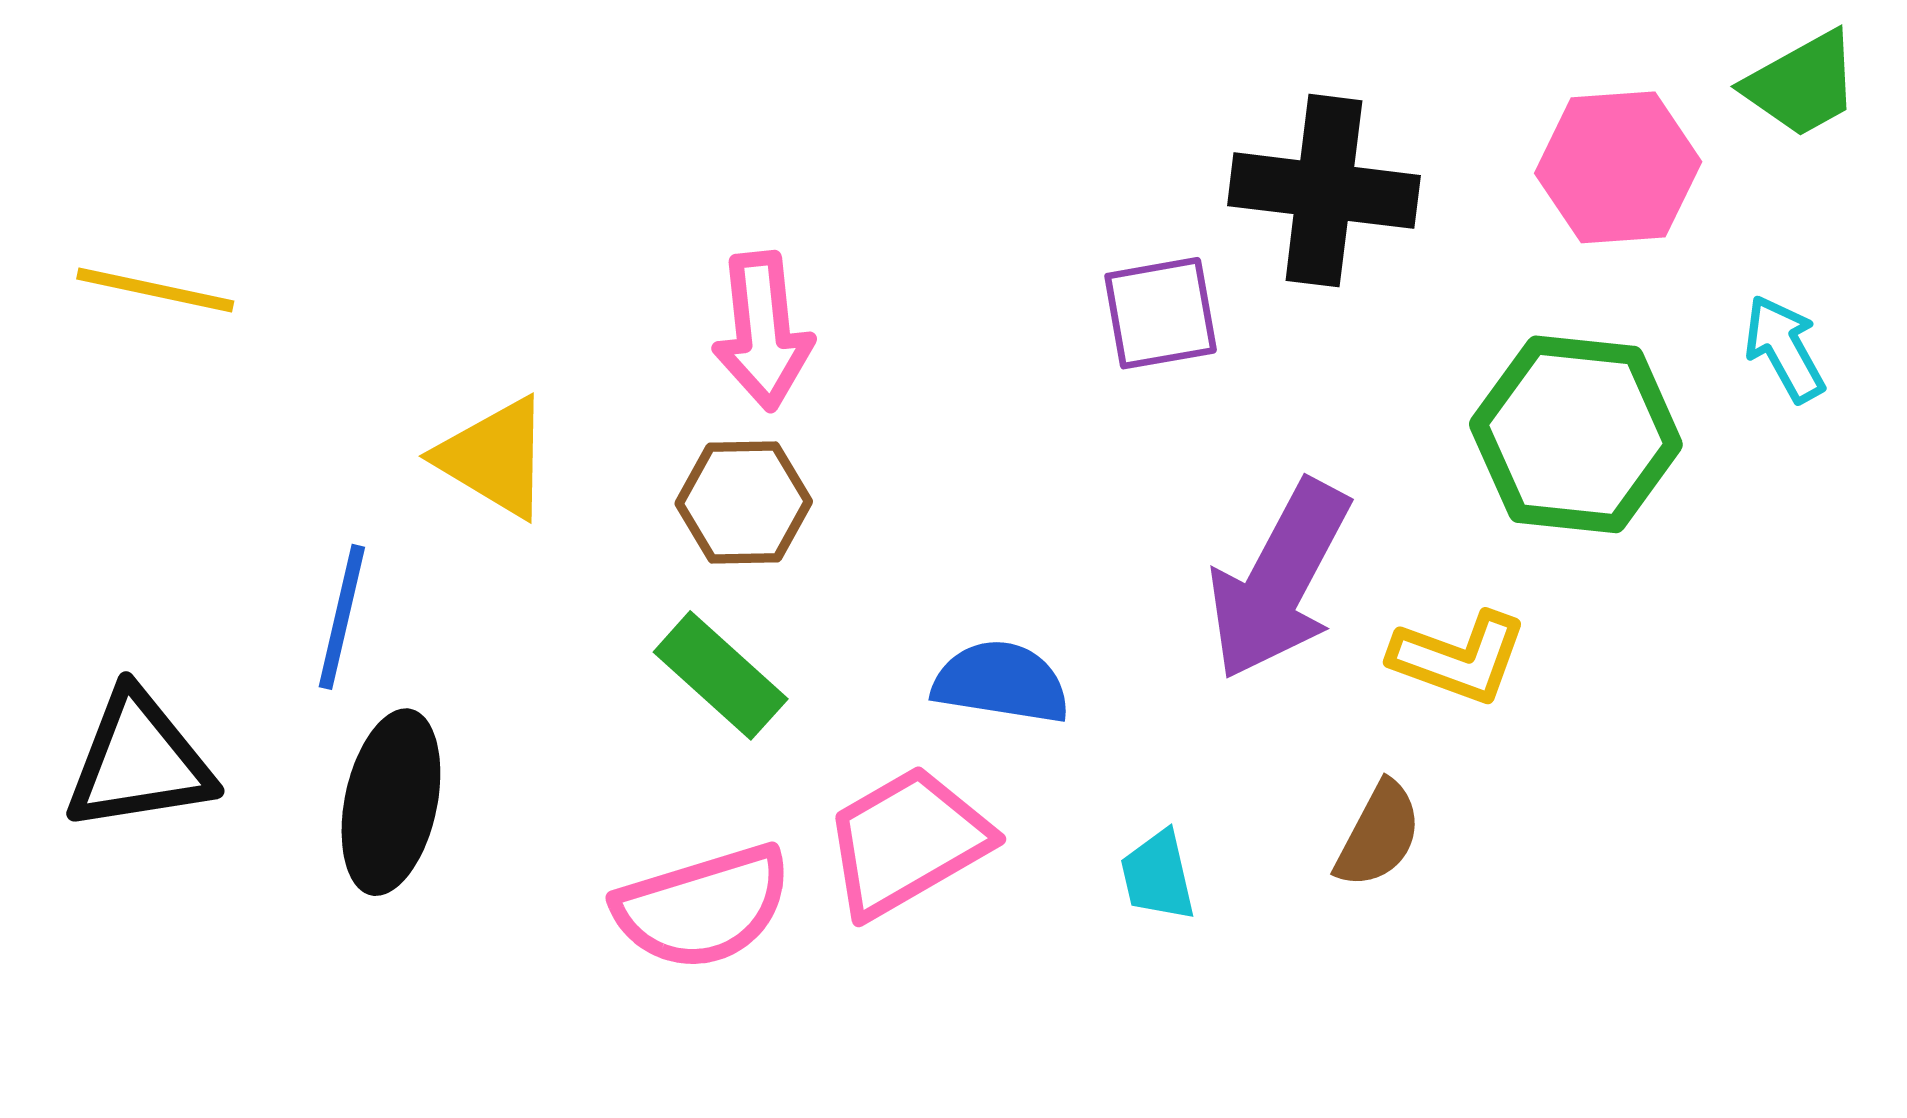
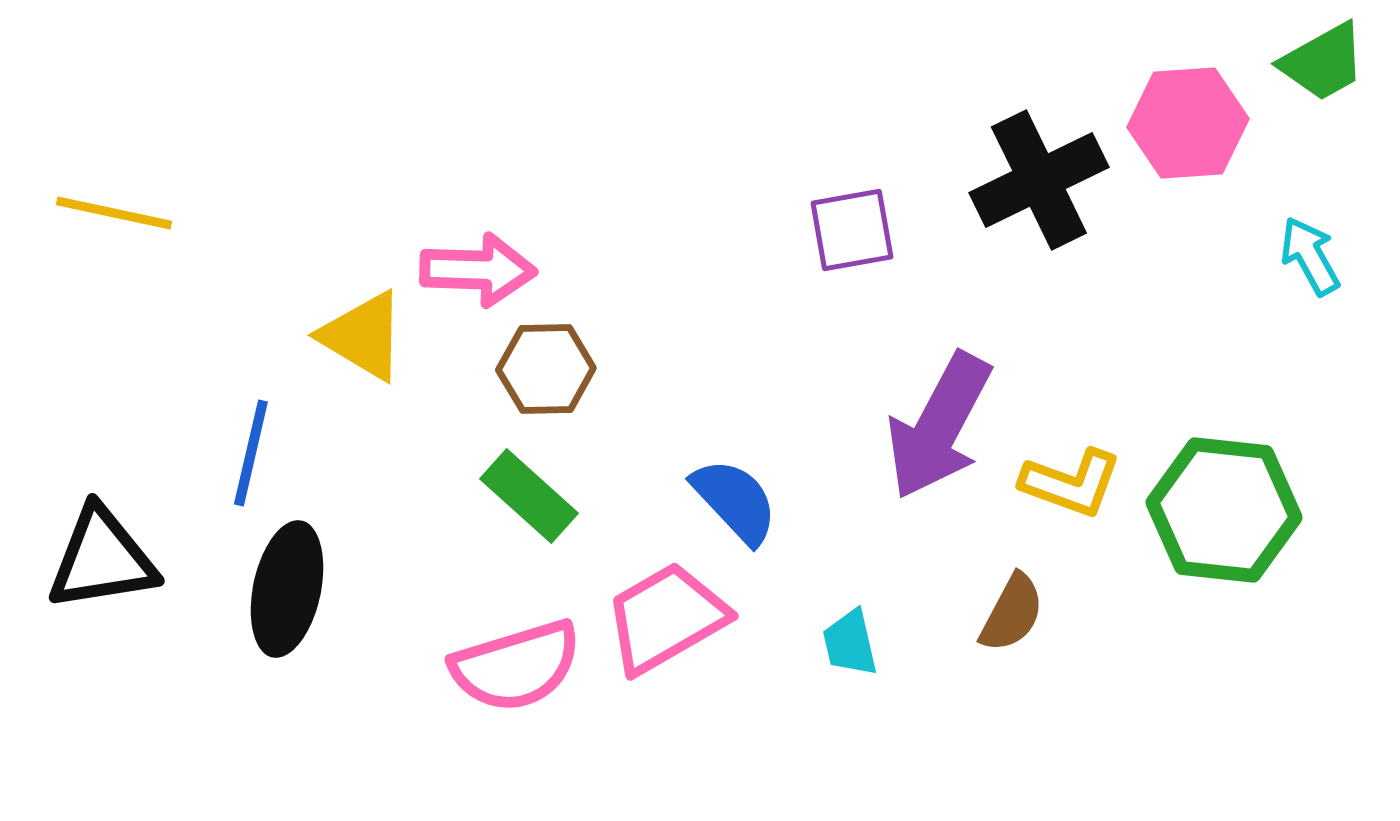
black cross: (1324, 191) -> (1039, 180), moved, turned -33
pink arrow: (763, 331) -> (478, 270), moved, turned -82
green hexagon: (1576, 434) -> (1224, 510), moved
blue semicircle: (1001, 682) -> (735, 501), turned 38

